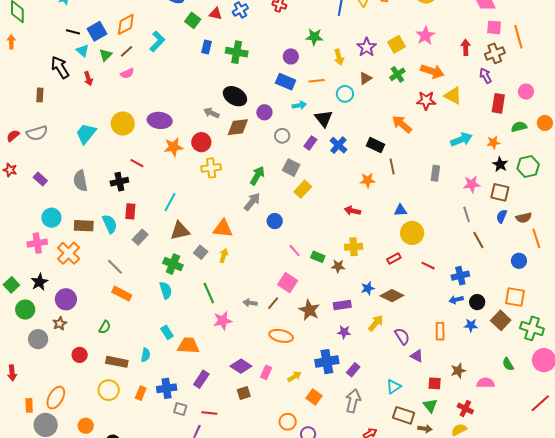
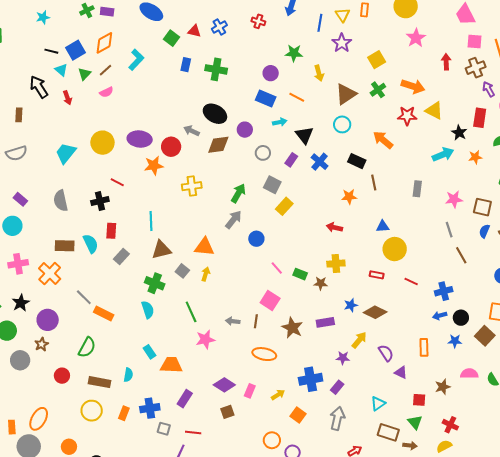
pink star: (425, 35) -> (416, 38), moved
purple star: (367, 47) -> (342, 43), moved
purple arrow: (485, 76) -> (489, 89), moved
brown triangle: (365, 78) -> (346, 94), size x1.6
orange line: (317, 81) -> (297, 97), turned 35
cyan circle: (345, 94) -> (342, 124), moved
red circle: (201, 142) -> (171, 147), moved
black star: (500, 164) -> (459, 133), moved
cyan line: (170, 202) -> (151, 221), turned -30
cyan circle: (51, 218) -> (12, 226), moved
red rectangle: (394, 259) -> (377, 275), turned 40
gray line: (115, 267) -> (84, 297), moved
brown line: (273, 303) -> (256, 321), turned -32
green semicircle: (105, 327) -> (87, 347), size x1.5
purple star: (344, 332) -> (343, 358), moved
pink semicircle: (486, 383) -> (469, 374), moved

